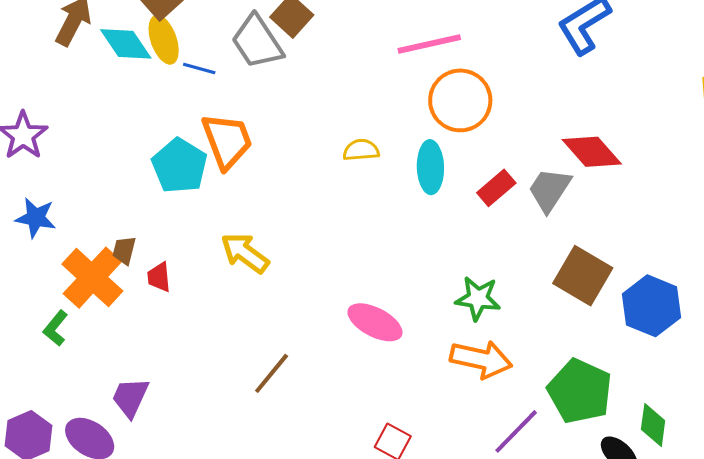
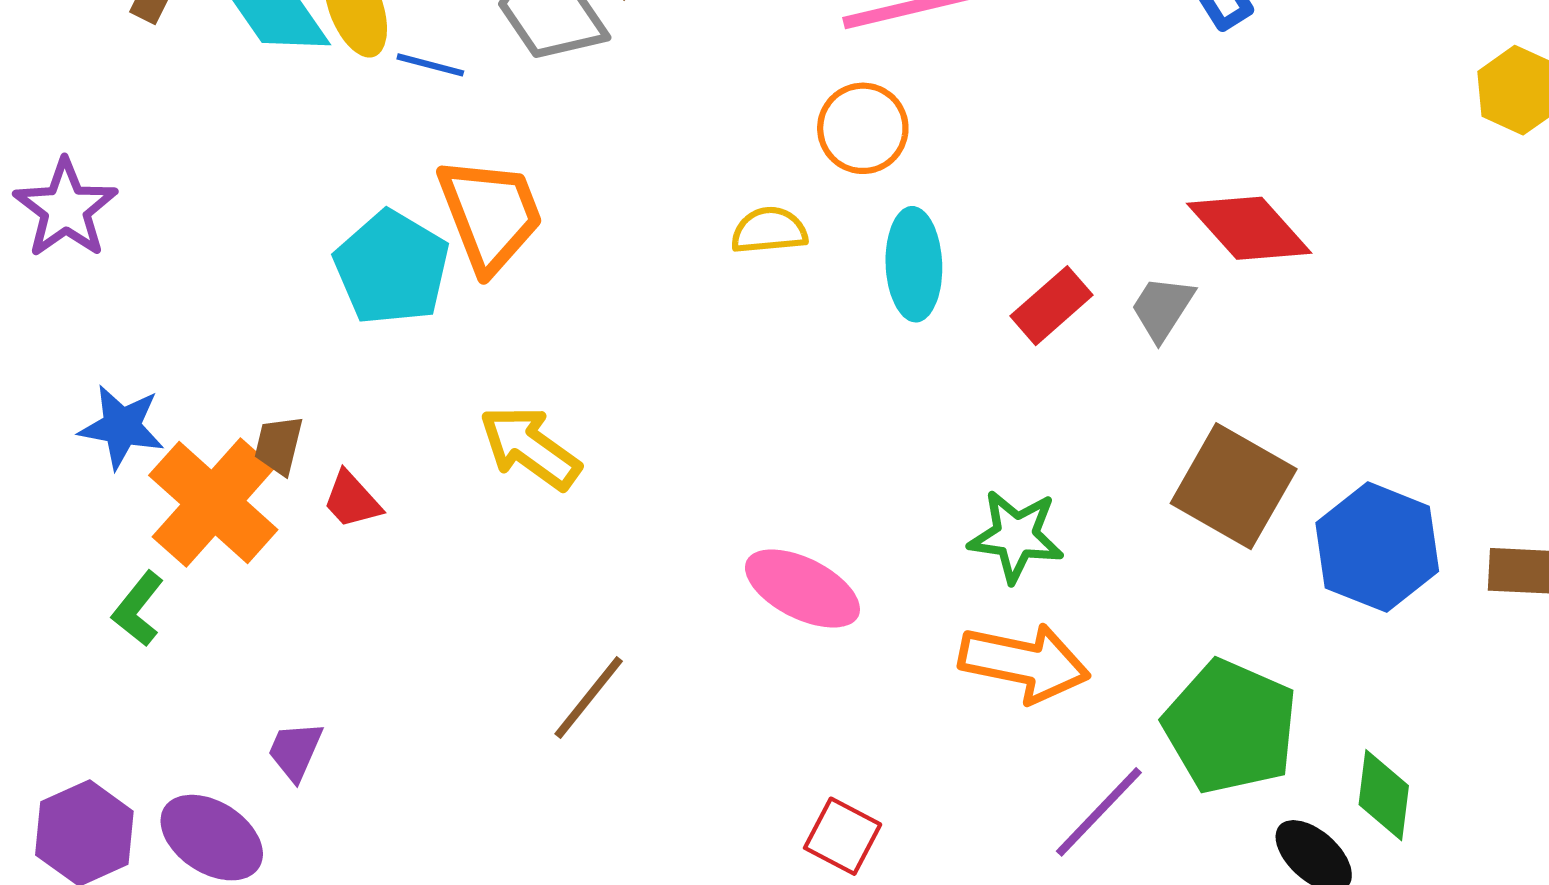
orange circle: (460, 100) -> (863, 128), moved, size x0.7
gray trapezoid: (550, 190) -> (1162, 308), size x0.7
blue star: (36, 218) -> (122, 427), moved
red trapezoid: (159, 277) -> (352, 500), turned -36
purple trapezoid: (130, 397) -> (295, 751), size x0.7

